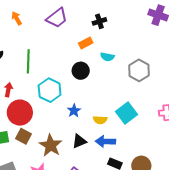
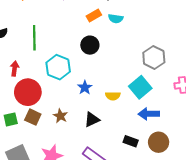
cyan semicircle: (107, 57) -> (116, 19), moved
gray hexagon: (139, 70) -> (154, 57), moved
blue arrow: (105, 141) -> (149, 114), moved
brown star: (51, 145) -> (60, 116), moved, size x0.6

